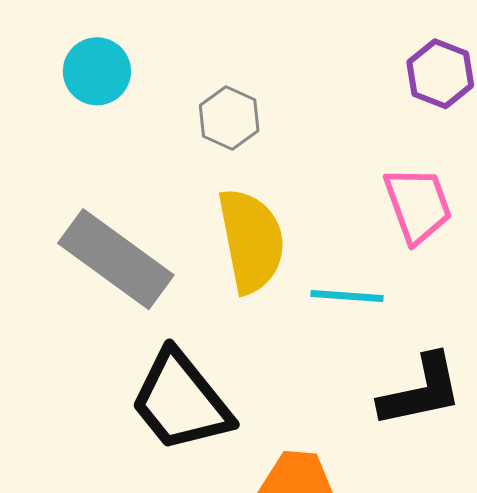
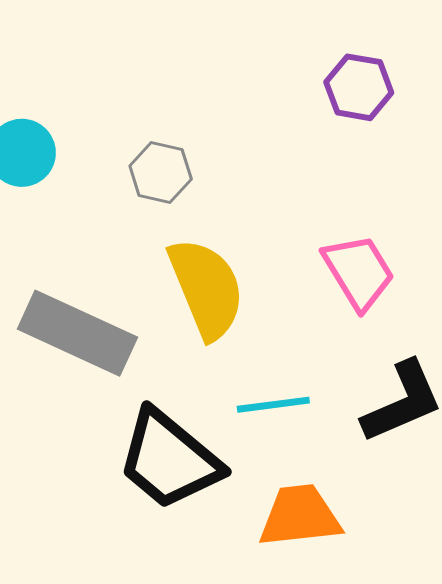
pink trapezoid: (418, 205) -> (359, 272), moved
cyan line: (347, 296) -> (273, 405), moved

